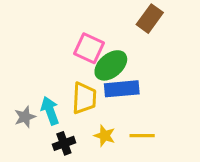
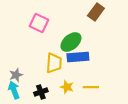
pink square: (89, 48) -> (39, 23), moved
cyan arrow: (50, 111) -> (14, 90), moved

